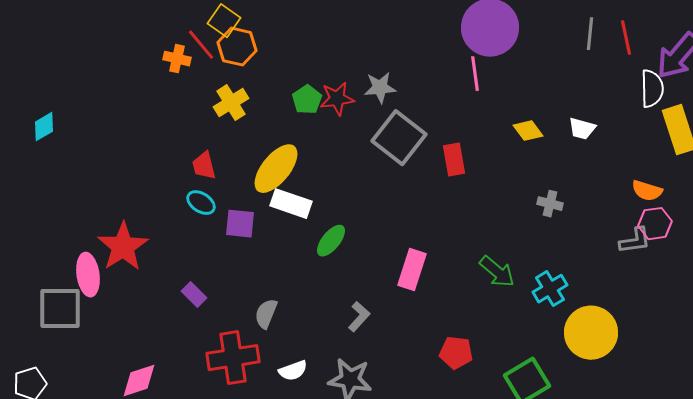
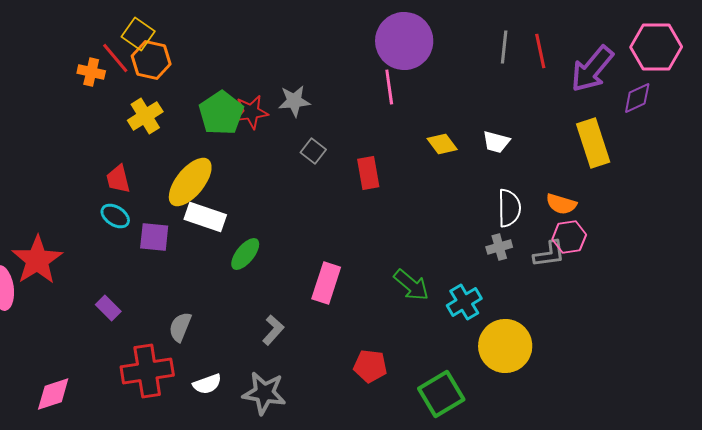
white semicircle: (652, 89) -> (509, 208), moved
green pentagon: (307, 100) -> (221, 113), size x1.5
gray square: (399, 138) -> (313, 151), size x0.5
gray cross: (550, 204) -> (499, 247), moved, turned -30

